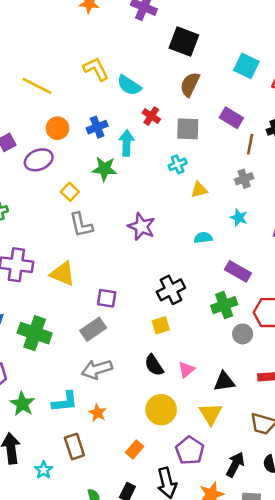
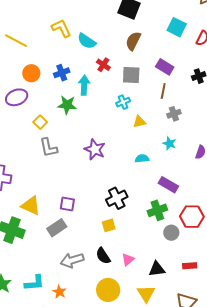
brown line: (250, 144) -> (163, 91), moved
yellow triangle: (63, 274) -> (31, 206), moved
gray arrow: (97, 369) -> (72, 260), moved

